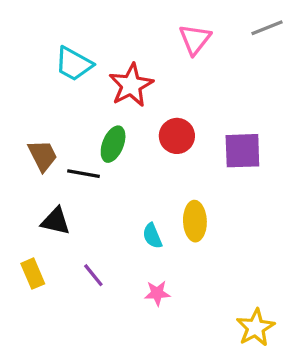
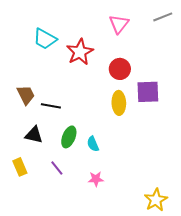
red circle: (177, 136) -> (120, 69), moved
green ellipse: (113, 144) -> (69, 137), moved
yellow ellipse: (195, 221) -> (119, 103), moved

